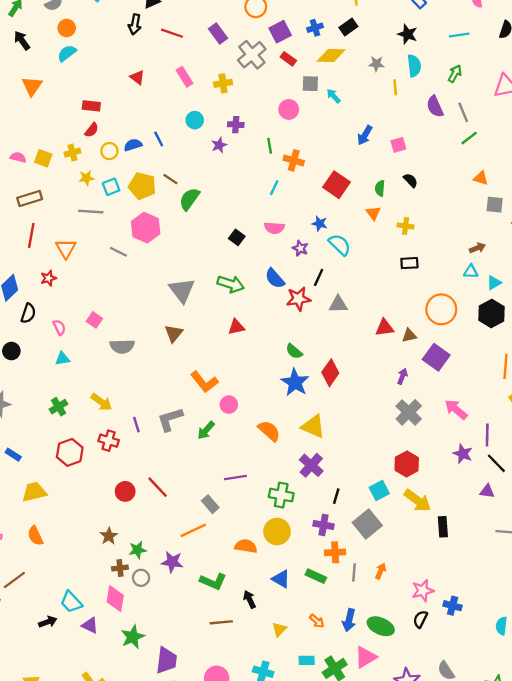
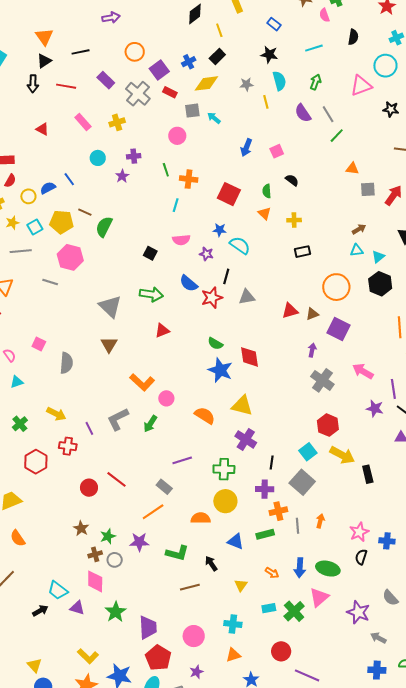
gray semicircle: (122, 346) -> (66, 363), turned -75
red diamond: (330, 373) -> (249, 357), turned -35
green rectangle: (316, 576) -> (265, 534), turned -30

